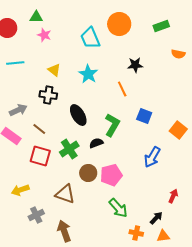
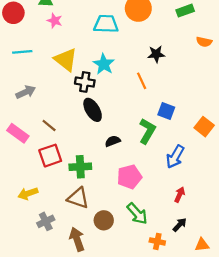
cyan trapezoid: (90, 38) -> (106, 24), turned 115
yellow triangle: (54, 70) -> (66, 60), size x1.6
black cross: (48, 95) -> (85, 82), moved
gray arrow: (18, 110) -> (26, 92), moved
green L-shape: (112, 125) -> (147, 131), moved
green cross: (69, 149) -> (80, 167), moved, turned 30
red square: (40, 156) -> (50, 156), turned -35
brown circle: (88, 173) -> (104, 220), moved
red arrow: (173, 196) -> (180, 195), moved
orange triangle: (163, 236) -> (202, 245), moved

